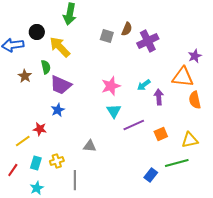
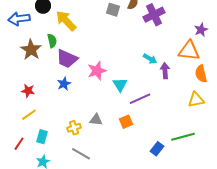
brown star: (25, 76) -> (31, 50), size x1.5
cyan arrow: (144, 85) -> (150, 59), turned -112
pink star: (111, 86) -> (97, 71), moved
red star: (40, 129) -> (28, 91), moved
orange square: (161, 134) -> (126, 122), moved
yellow triangle: (190, 140) -> (196, 100), moved
yellow cross: (57, 161) -> (74, 128), moved
gray line: (75, 180) -> (81, 154), turned -60

